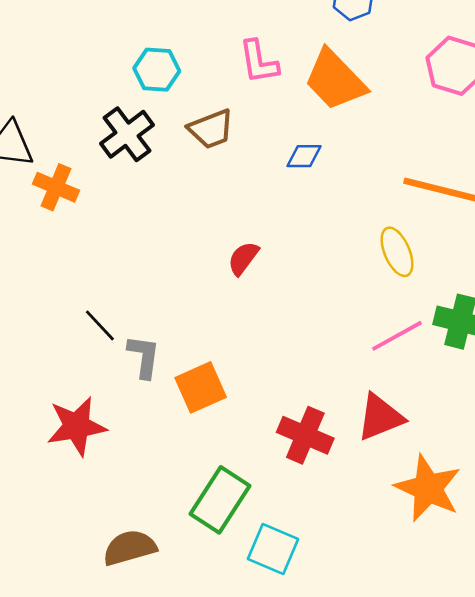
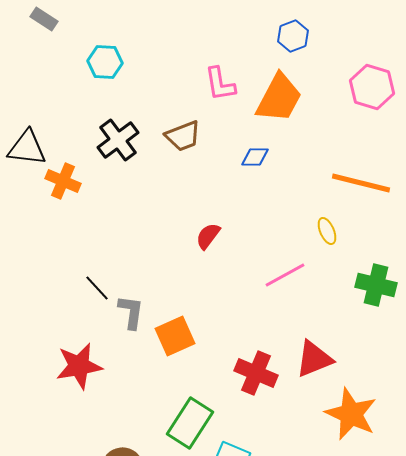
cyan hexagon: (157, 70) -> (105, 62), moved
orange trapezoid: (335, 80) -> (279, 98), turned -108
yellow ellipse: (397, 252) -> (327, 231), size x0.7
pink line: (397, 336) -> (285, 275), moved

